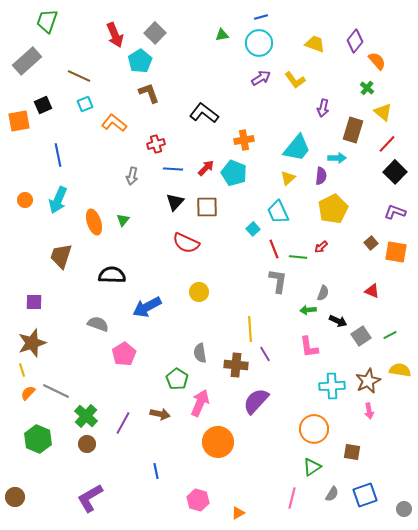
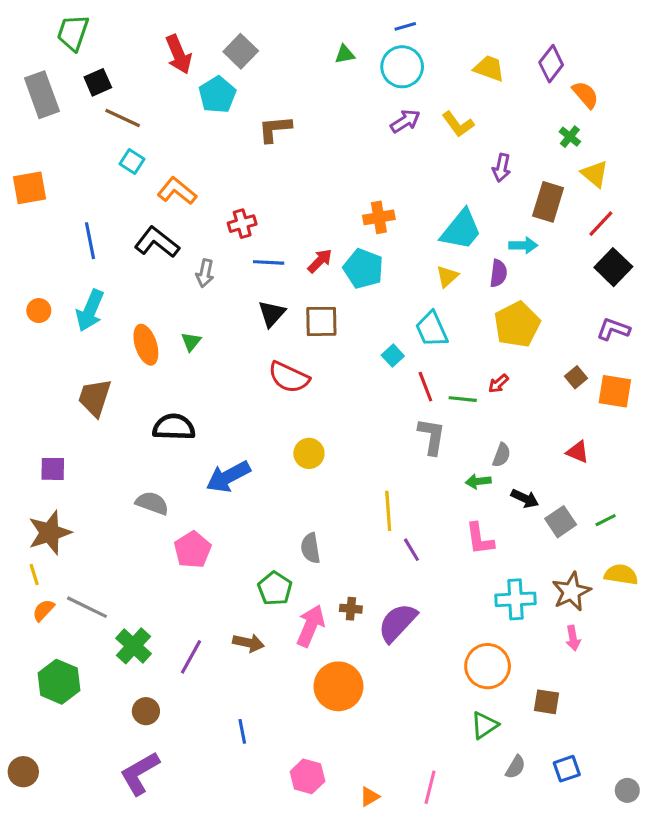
gray rectangle: (27, 61) -> (42, 95), turned -68
brown L-shape: (149, 93) -> (275, 129), moved, turned -75
cyan square: (85, 104) -> (132, 161), turned -35
black square: (43, 105) -> (98, 82), moved
black L-shape: (204, 113) -> (157, 242), moved
brown cross: (236, 365) -> (351, 609), moved, size x0.6
brown circle: (87, 444) -> (146, 711), moved
blue square: (365, 495) -> (567, 769), size x0.7
pink line: (292, 498) -> (430, 787), moved

